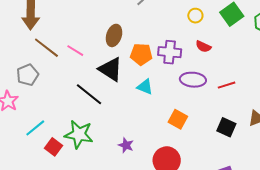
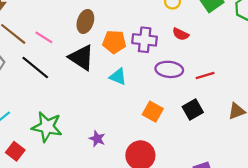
black line: (89, 94) -> (35, 67), moved
black square: (226, 127) -> (193, 110), moved, turned 36
red square: (53, 147) -> (15, 151), moved

